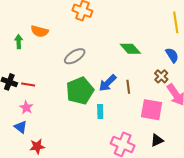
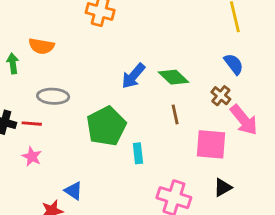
green diamond: (130, 49) -> (173, 77), moved
gray ellipse: (75, 56) -> (53, 96), moved, turned 40
blue arrow: (108, 83) -> (133, 76), moved
blue triangle: (21, 127) -> (74, 191), moved

